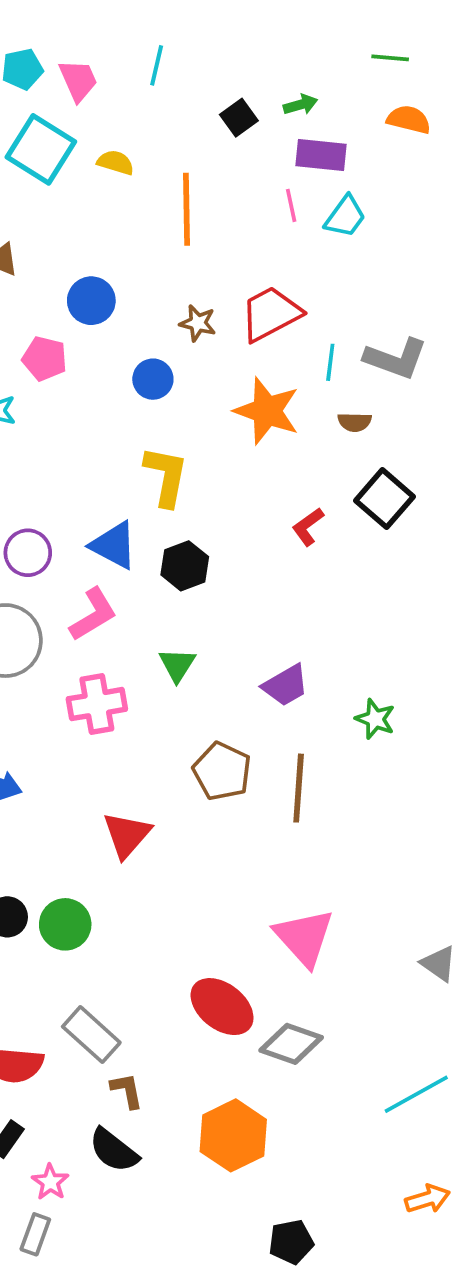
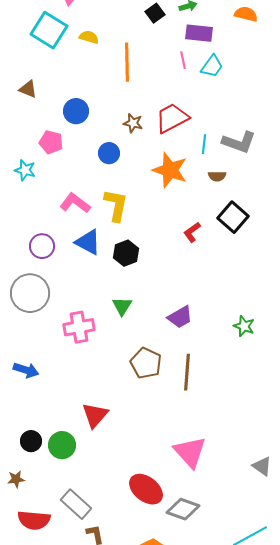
pink L-shape: (93, 614) -> (75, 203), moved, turned -112
green star: (375, 719) -> (244, 326), moved
red triangle: (127, 835) -> (95, 415), moved

